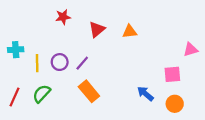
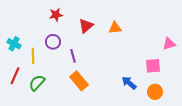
cyan cross: (16, 50) -> (14, 44), turned 32
purple circle: (60, 62) -> (53, 42), moved
purple line: (82, 63) -> (73, 56), turned -56
red line: (15, 97) -> (15, 76), moved

